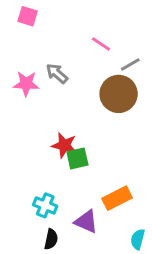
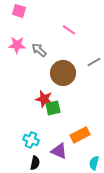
gray line: (130, 65) -> (94, 62), moved
pink star: (26, 84) -> (17, 45), moved
brown circle: (119, 94) -> (63, 73), moved

